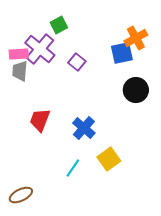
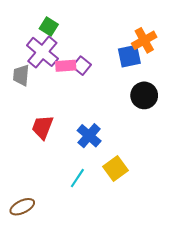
green square: (59, 25) -> (49, 27), moved, turned -30
pink rectangle: (19, 54) -> (66, 66), moved

